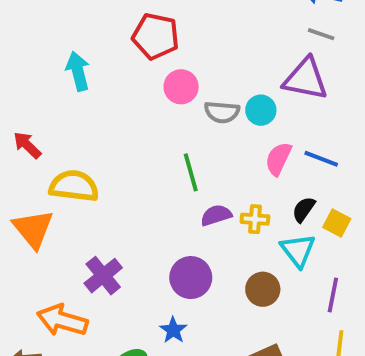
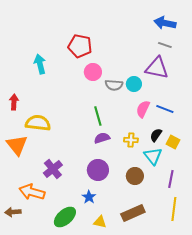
red arrow: (27, 145) -> (14, 102), turned 49
purple semicircle: (216, 215) -> (102, 138), moved

